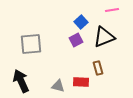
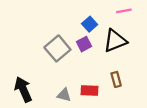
gray square: (31, 44) -> (57, 48), moved, turned -35
brown rectangle: (98, 68) -> (116, 79), moved

